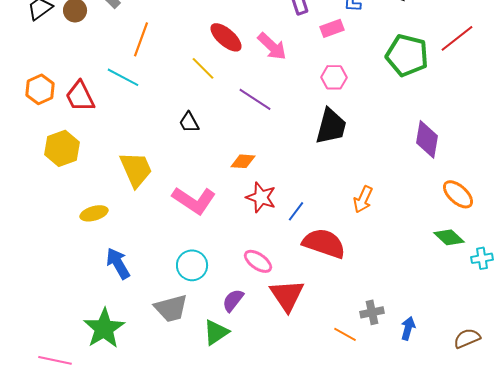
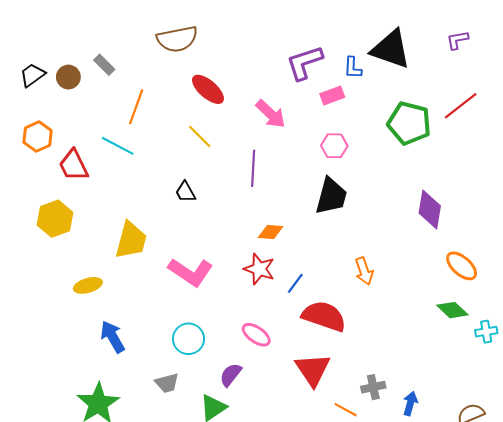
red ellipse: (226, 37) -> (208, 89), moved
orange hexagon: (40, 89) -> (38, 137), moved
purple line: (255, 99) -> (253, 168), turned 60
orange diamond: (243, 161) -> (271, 232), moved
yellow trapezoid: (136, 169) -> (131, 240), turned 39
orange arrow: (363, 199) -> (364, 271), turned -44
red triangle: (287, 295) -> (313, 370), moved
gray trapezoid: (171, 308) -> (167, 383), size x0.7

